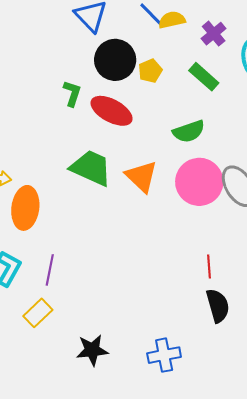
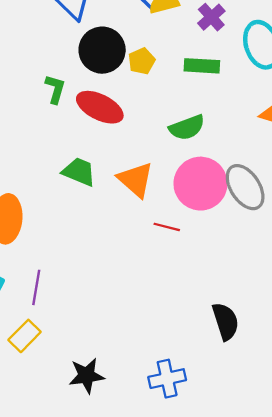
green rectangle: (204, 77) -> (202, 66), turned -36
green trapezoid: (91, 168) -> (79, 172), size x0.7
red line: (209, 266) -> (167, 227), moved, turned -70

